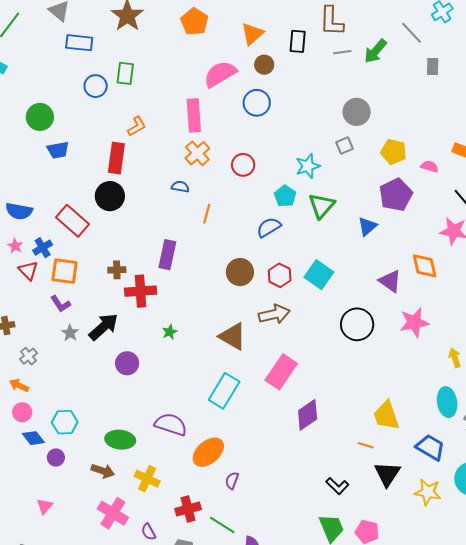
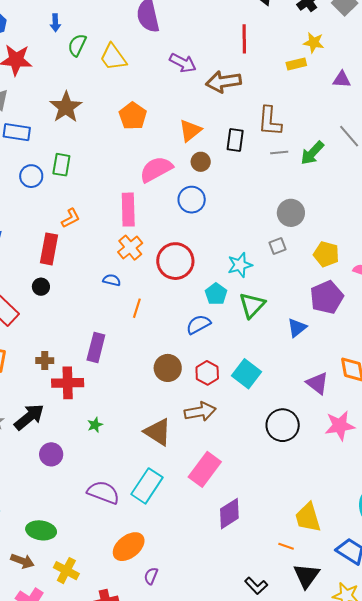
red circle: (243, 165) -> (175, 261), size x1.6
black circle: (110, 196) -> (41, 287), size x0.6
purple semicircle: (171, 424) -> (103, 492), moved

